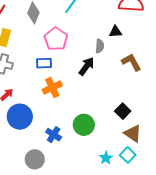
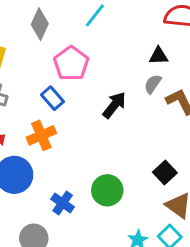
gray semicircle: (100, 46) -> (153, 84), moved, turned -152
blue rectangle: (44, 63) -> (53, 98), turned 49
orange cross: (52, 88) -> (41, 135), moved

